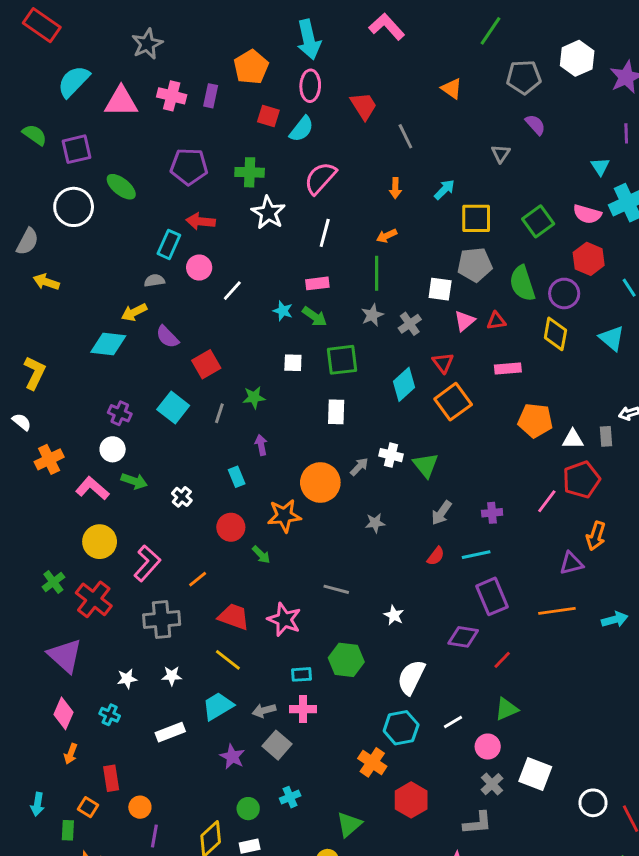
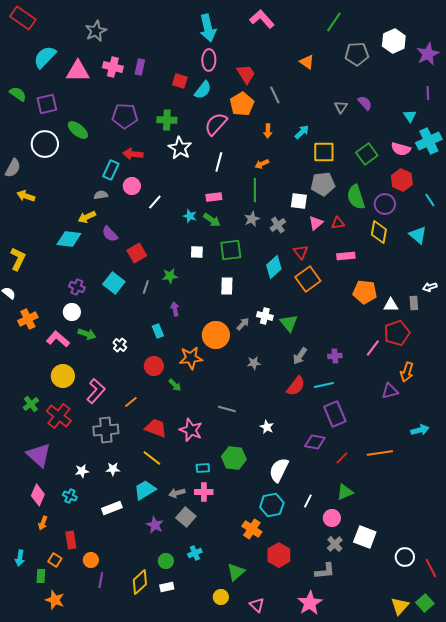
orange pentagon: (251, 67) -> (242, 104), moved
purple semicircle: (535, 125) -> (365, 103), moved
red semicircle: (436, 556) -> (296, 386), size x1.5
orange line: (557, 611) -> (380, 453), moved
white line: (453, 722) -> (308, 501), turned -32

